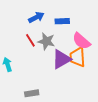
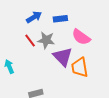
orange trapezoid: (77, 57) -> (80, 67), moved
purple triangle: (61, 59) -> (63, 57), turned -40

